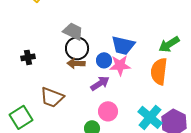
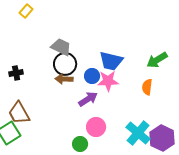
orange semicircle: (159, 71) -> (147, 87), size x0.6
brown trapezoid: (52, 97) -> (19, 113), moved, turned 40

